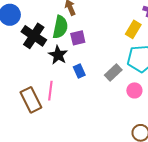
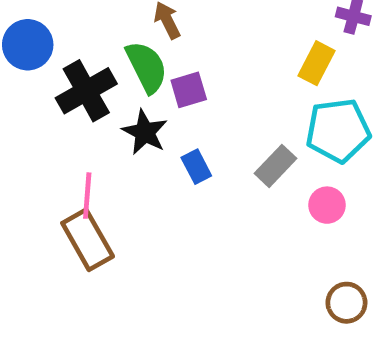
green semicircle: (60, 27) -> (147, 67), turned -35
black cross: (34, 36) -> (86, 91), turned 30
pink line: (50, 91) -> (87, 196), moved

